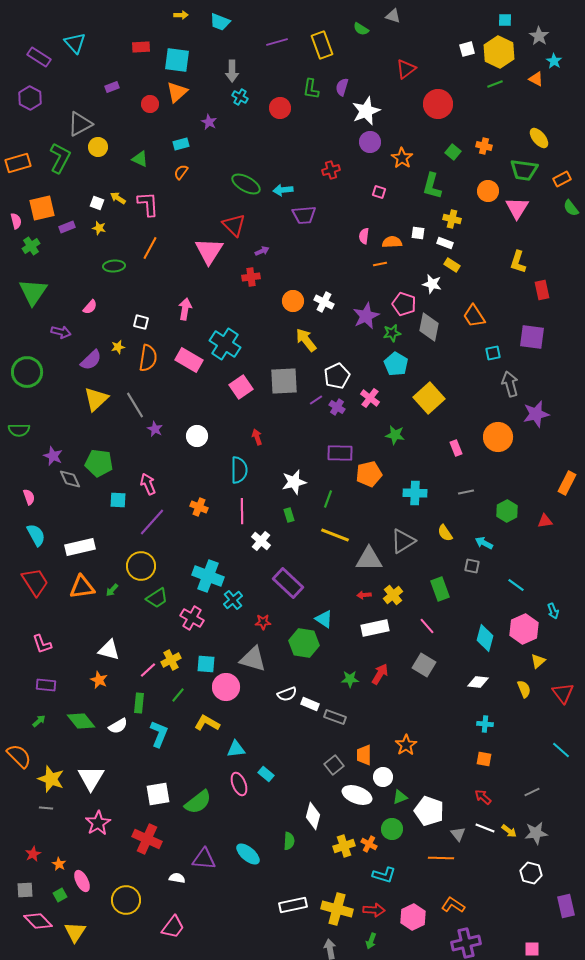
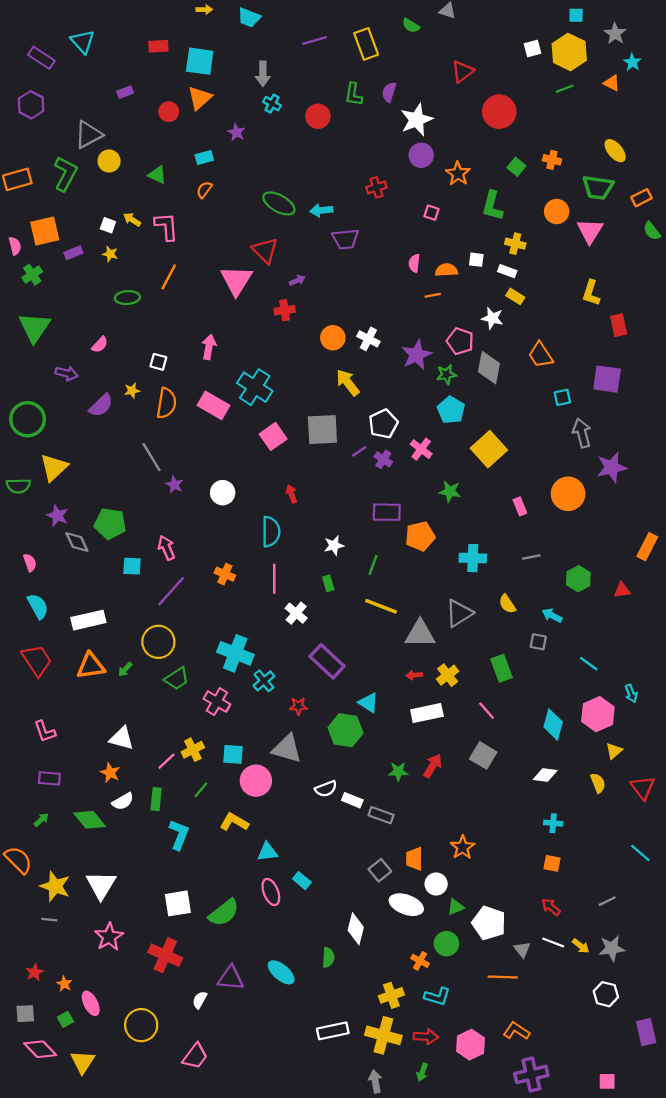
yellow triangle: (96, 399) -> (54, 467), moved
white star: (294, 482) -> (334, 545), size x0.7
white semicircle: (118, 726) -> (123, 801), moved
yellow cross: (344, 846) -> (391, 995), moved
white semicircle: (177, 878) -> (200, 1000), turned -70

